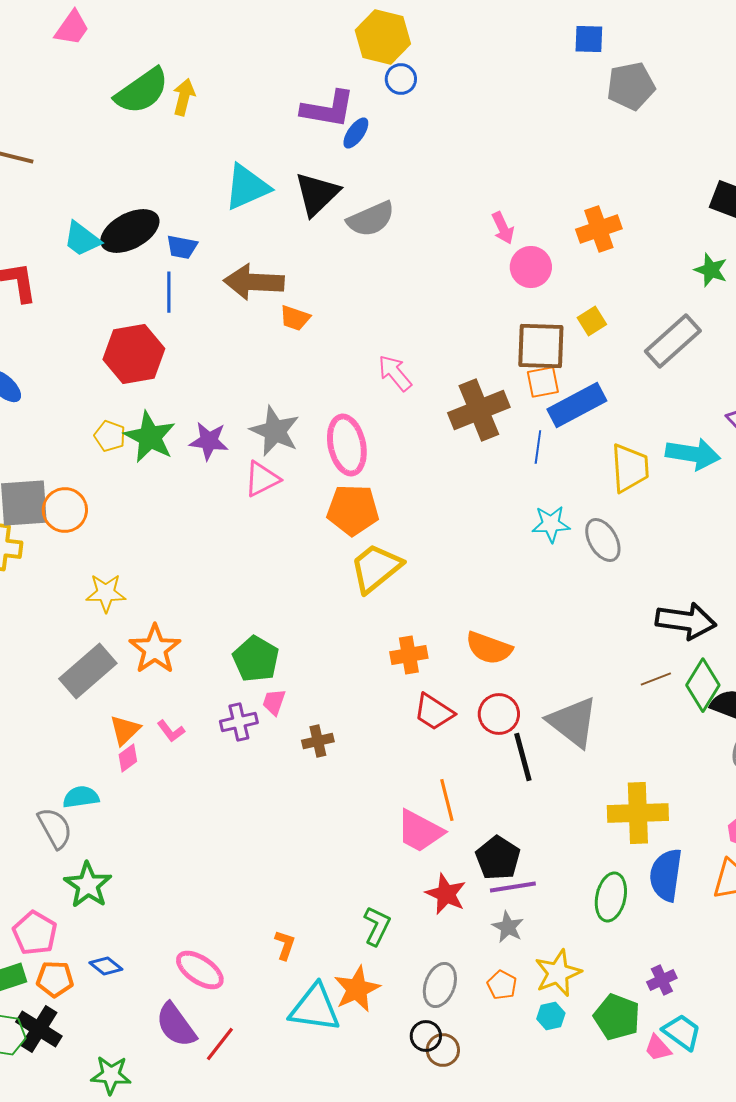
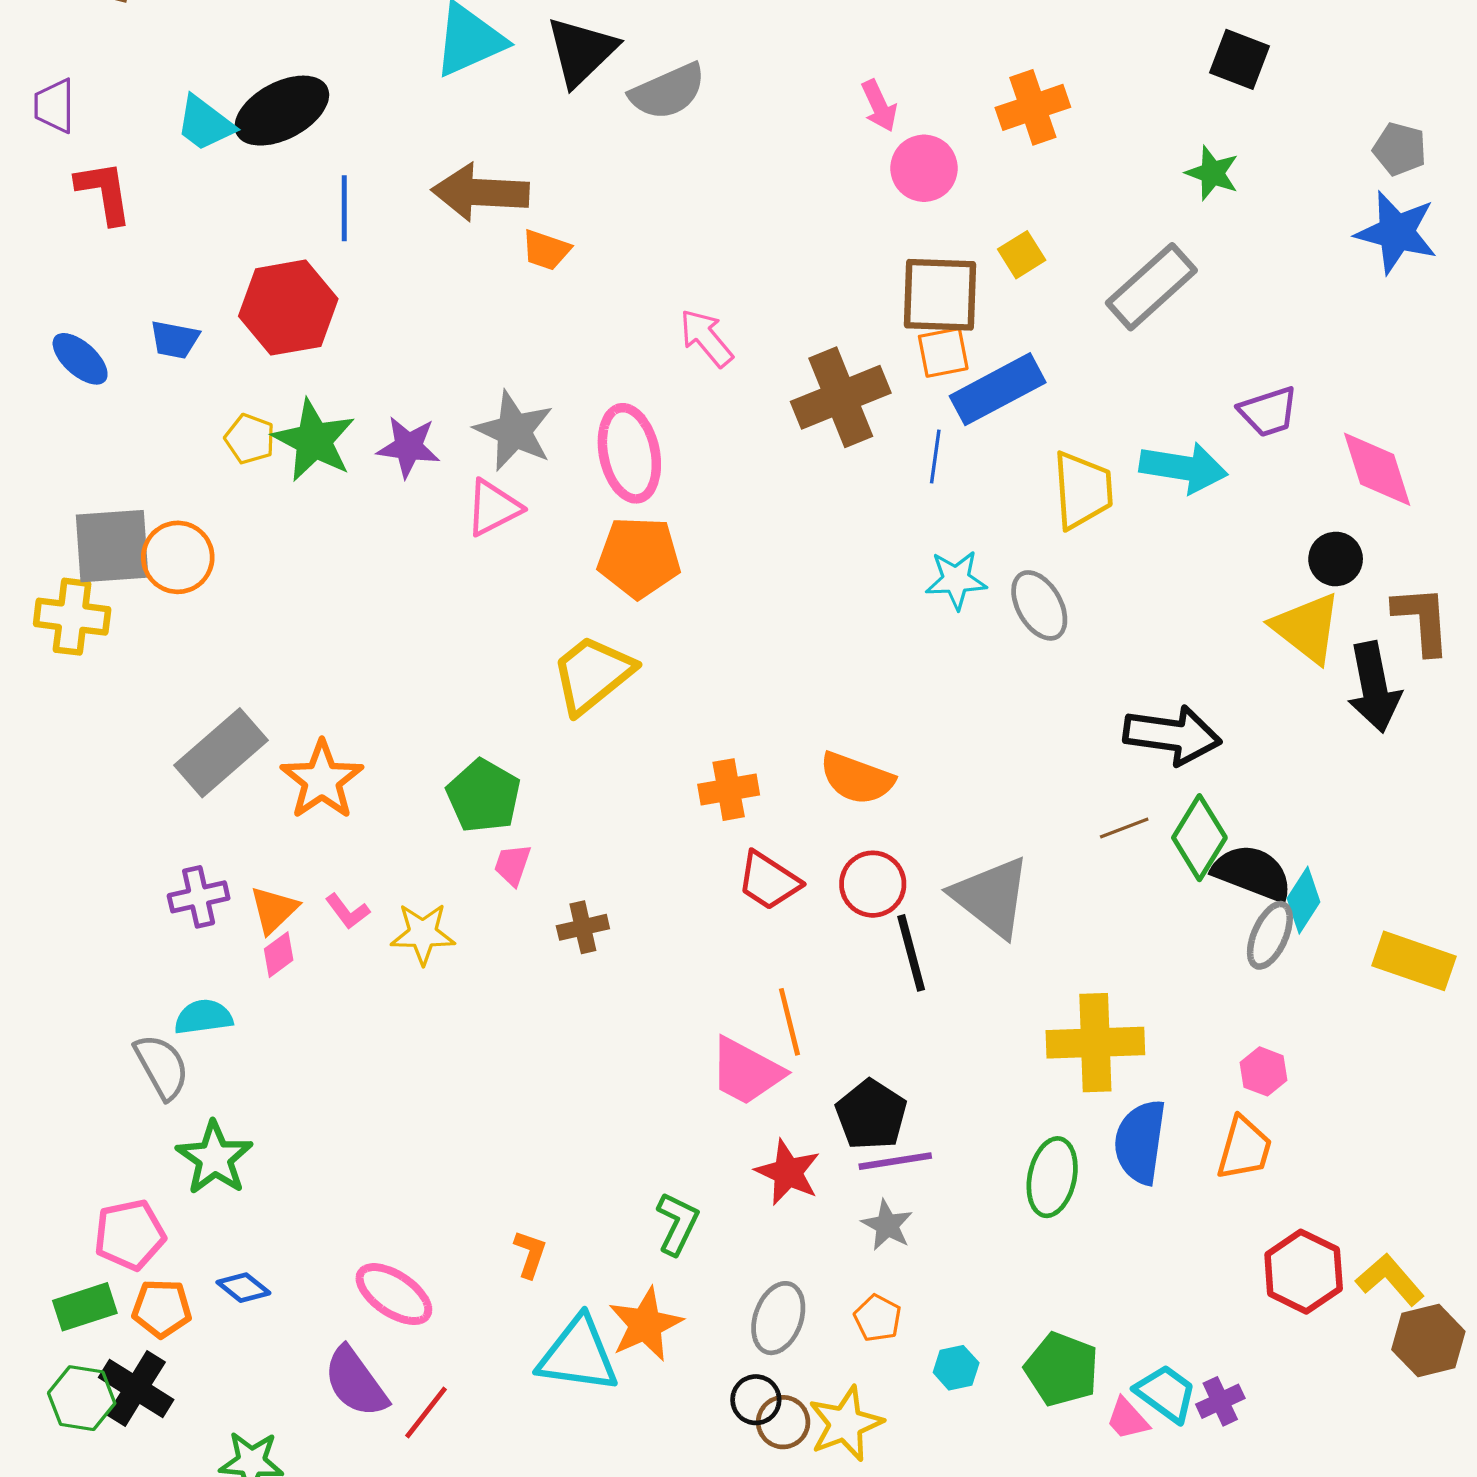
blue trapezoid: (182, 247) -> (175, 340), moved
yellow trapezoid: (376, 568) -> (593, 674), moved
yellow star: (106, 593) -> (423, 934), moved
gray rectangle: (88, 671) -> (221, 753), moved
purple cross: (239, 722) -> (199, 897), moved
pink pentagon: (35, 933) -> (130, 1235), turned 30
yellow star: (558, 973) -> (846, 1424), moved
purple cross: (662, 980) -> (1220, 1401), moved

